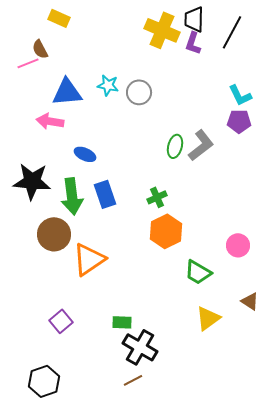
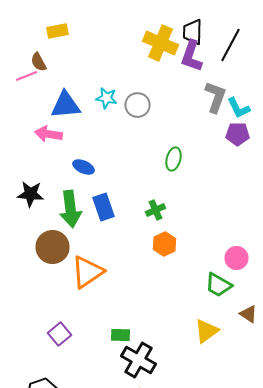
yellow rectangle: (59, 18) -> (58, 31), turned -35
purple L-shape: (193, 43) -> (192, 56), size x1.4
gray L-shape: (201, 145) -> (216, 97), moved, turned -32
black star: (32, 181) -> (30, 194), size x0.7
orange hexagon: (166, 231) -> (164, 244), size x0.7
green trapezoid: (198, 272) -> (218, 285), moved

